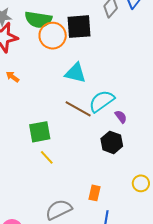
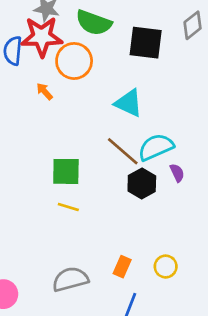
orange circle: (53, 36) -> (74, 61), moved
black hexagon: (112, 142) -> (142, 183), moved
yellow line: (47, 157) -> (68, 207), turned -42
yellow circle: (141, 183) -> (166, 267), moved

